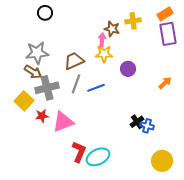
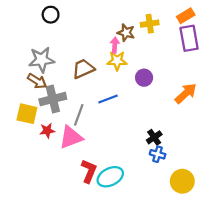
orange arrow: (165, 83) -> (186, 93), size x1.5
gray line: (76, 84) -> (79, 115), moved
yellow square: (24, 101) -> (27, 114), turned -30
blue cross: (147, 126) -> (158, 154), moved

